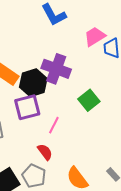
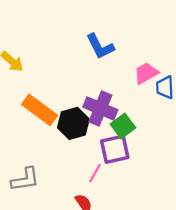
green square: (89, 100) -> (123, 126), moved
purple square: (27, 107) -> (115, 149), moved

